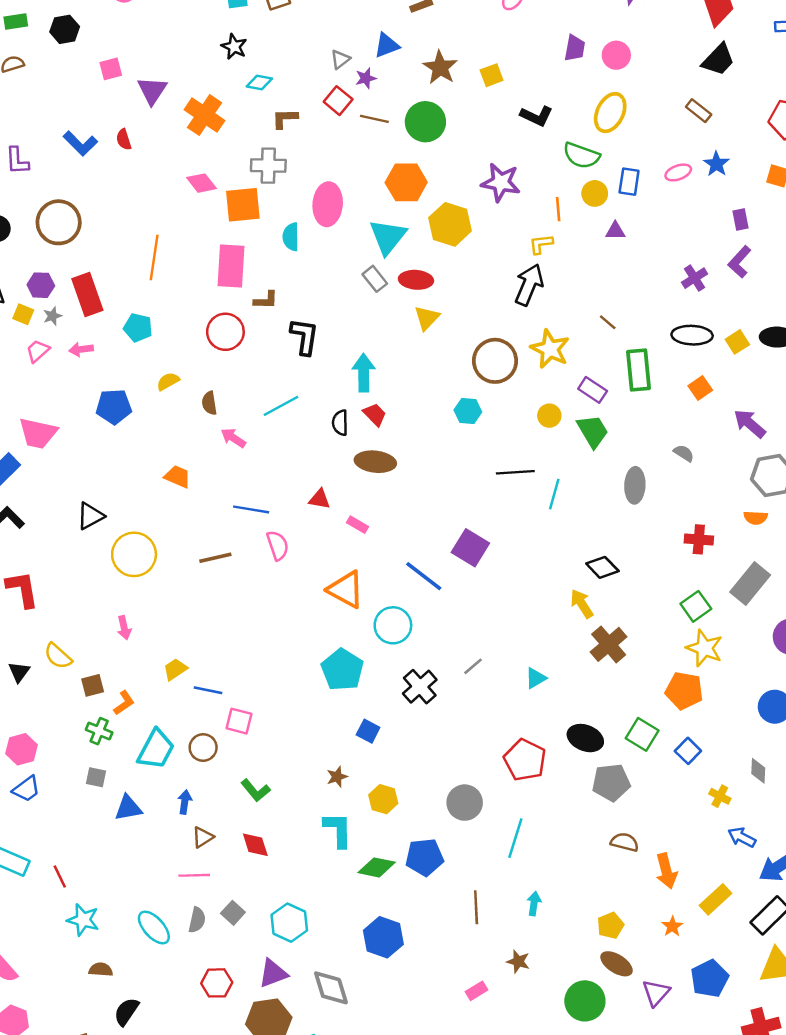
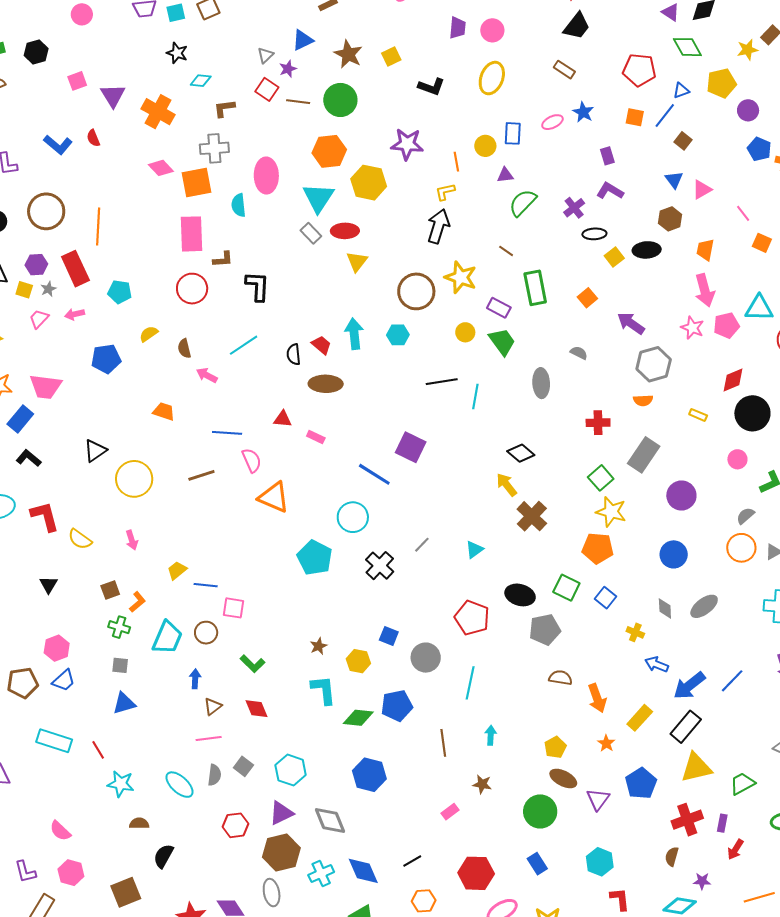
green semicircle: (581, 156) -> (523, 203), moved, turned 120
orange line: (154, 258) -> (98, 226), moved
purple L-shape: (740, 262) -> (610, 191), turned 84
black ellipse: (692, 335) -> (594, 234), moved, size x0.7
cyan arrow: (364, 373) -> (354, 334), moved
orange triangle: (346, 590) -> (274, 497), moved
yellow semicircle: (58, 656) -> (80, 539), moved
blue square: (368, 731) -> (389, 636), moved
blue triangle: (128, 808) -> (124, 703), moved

